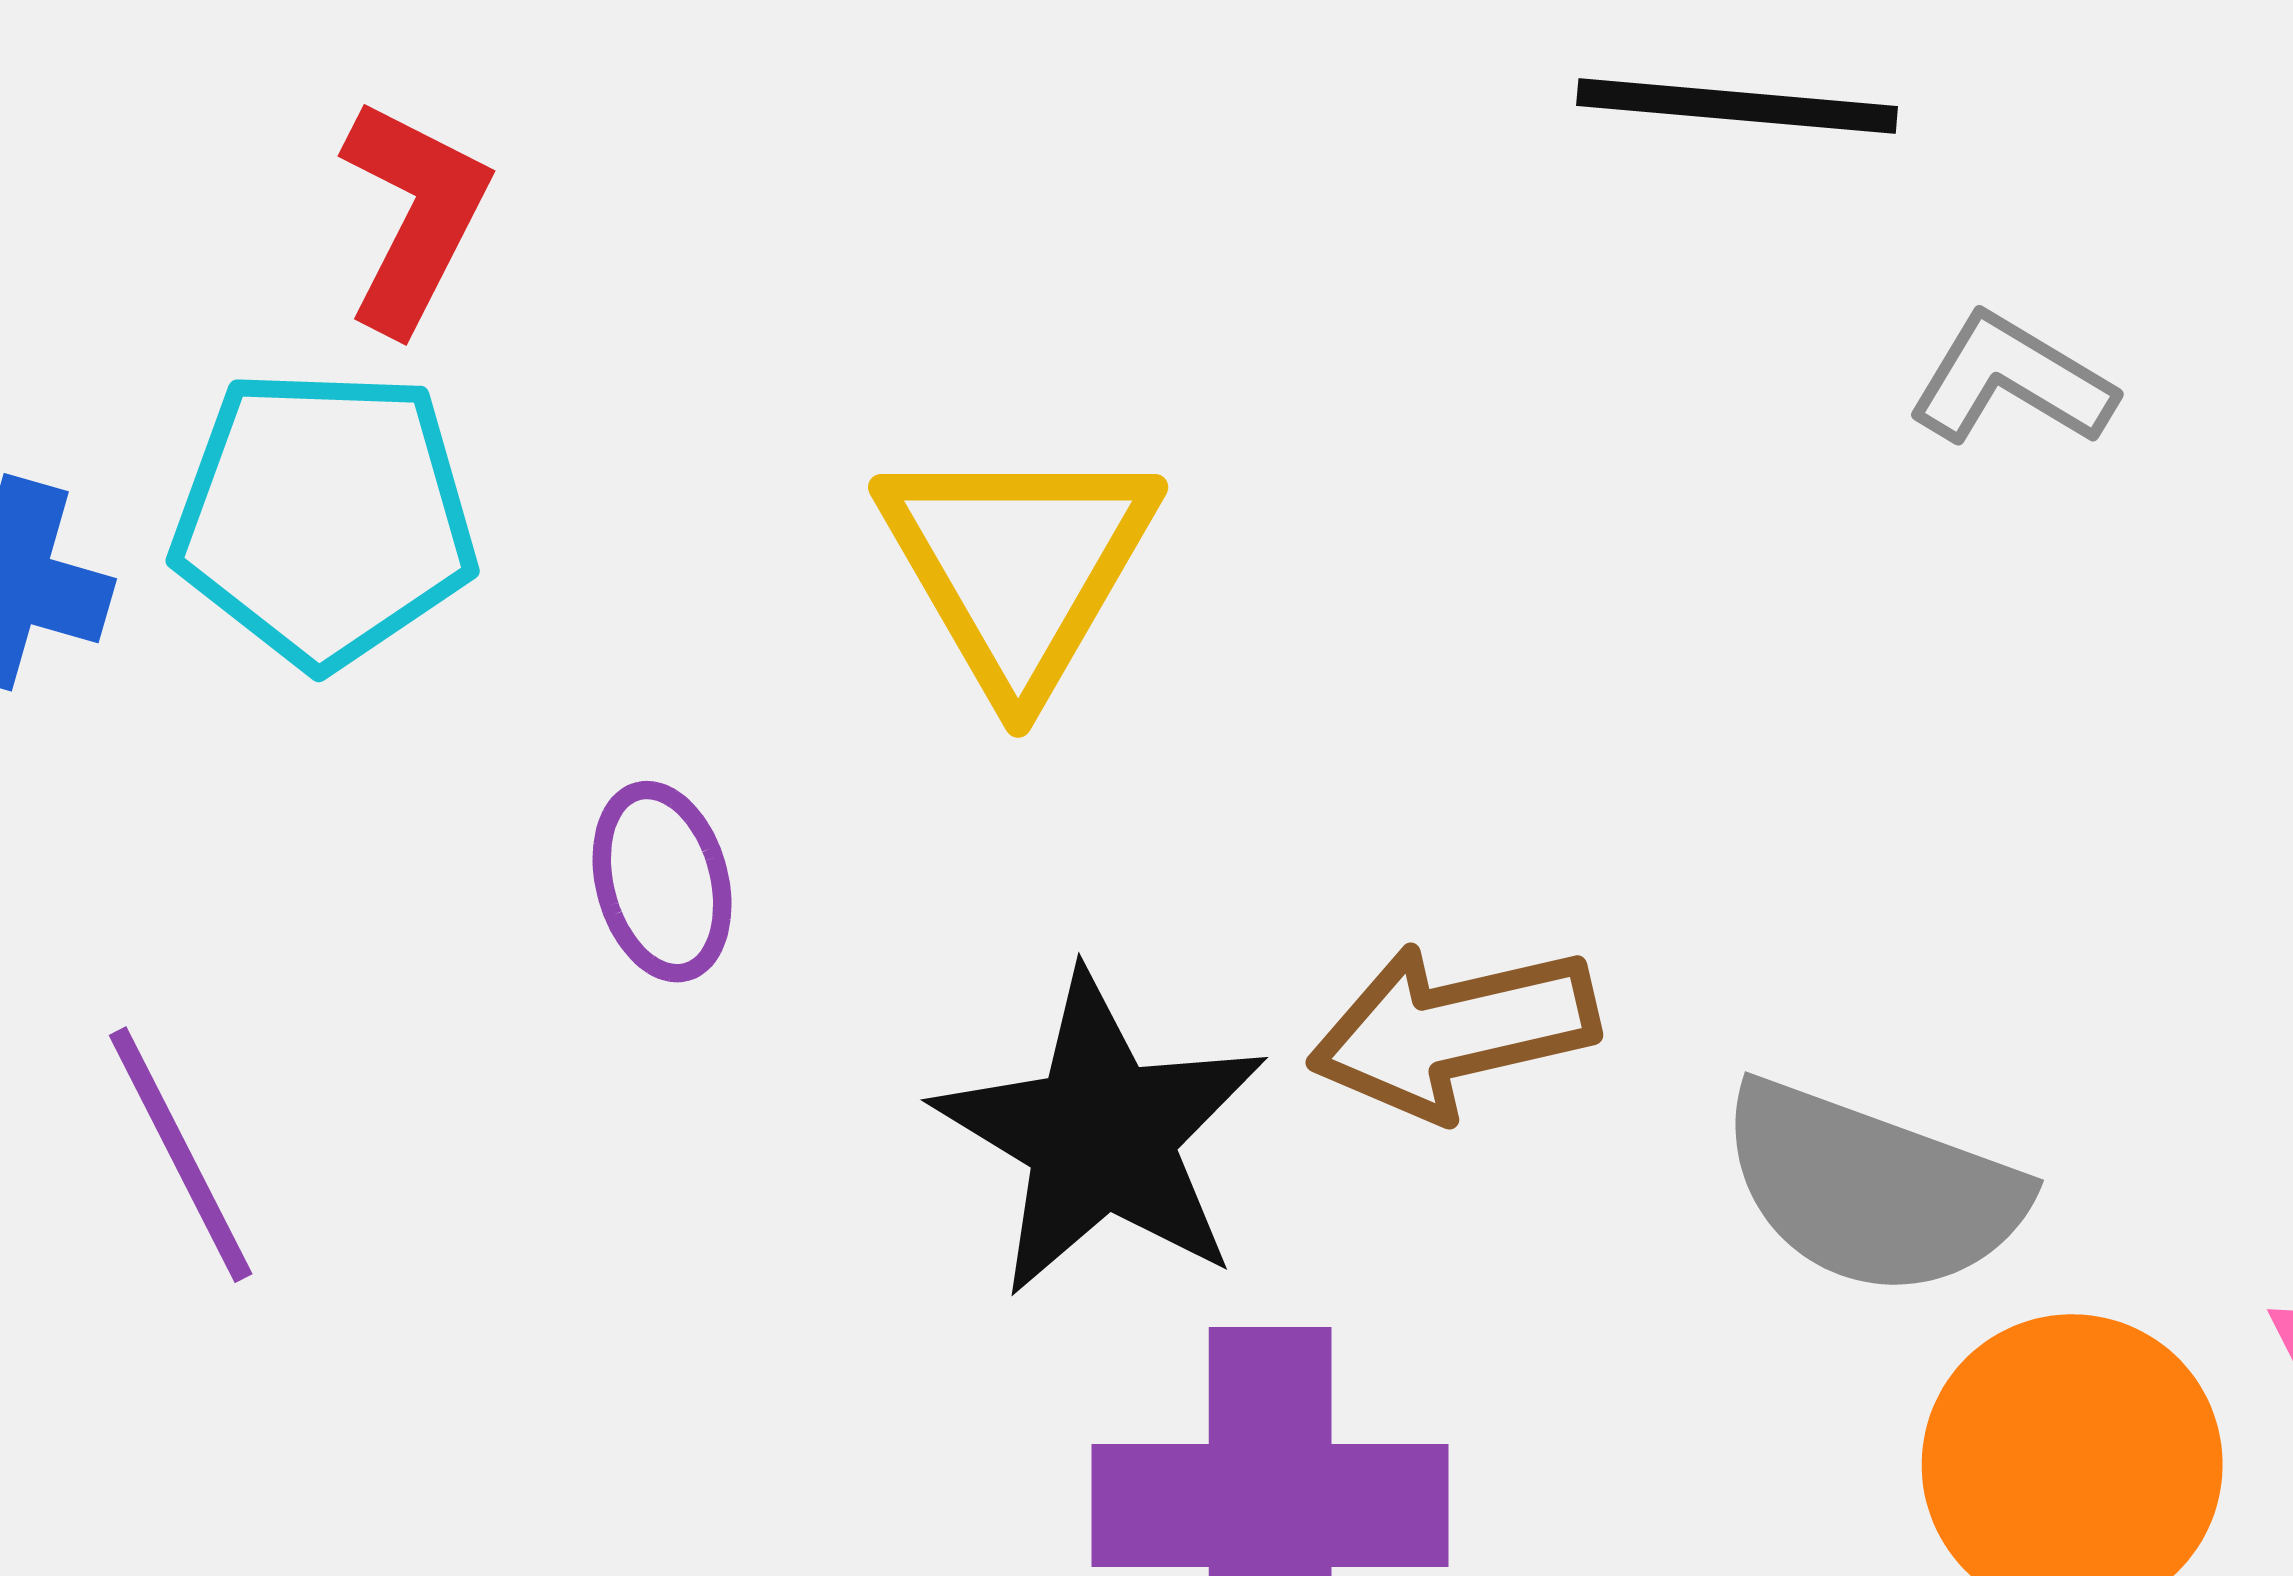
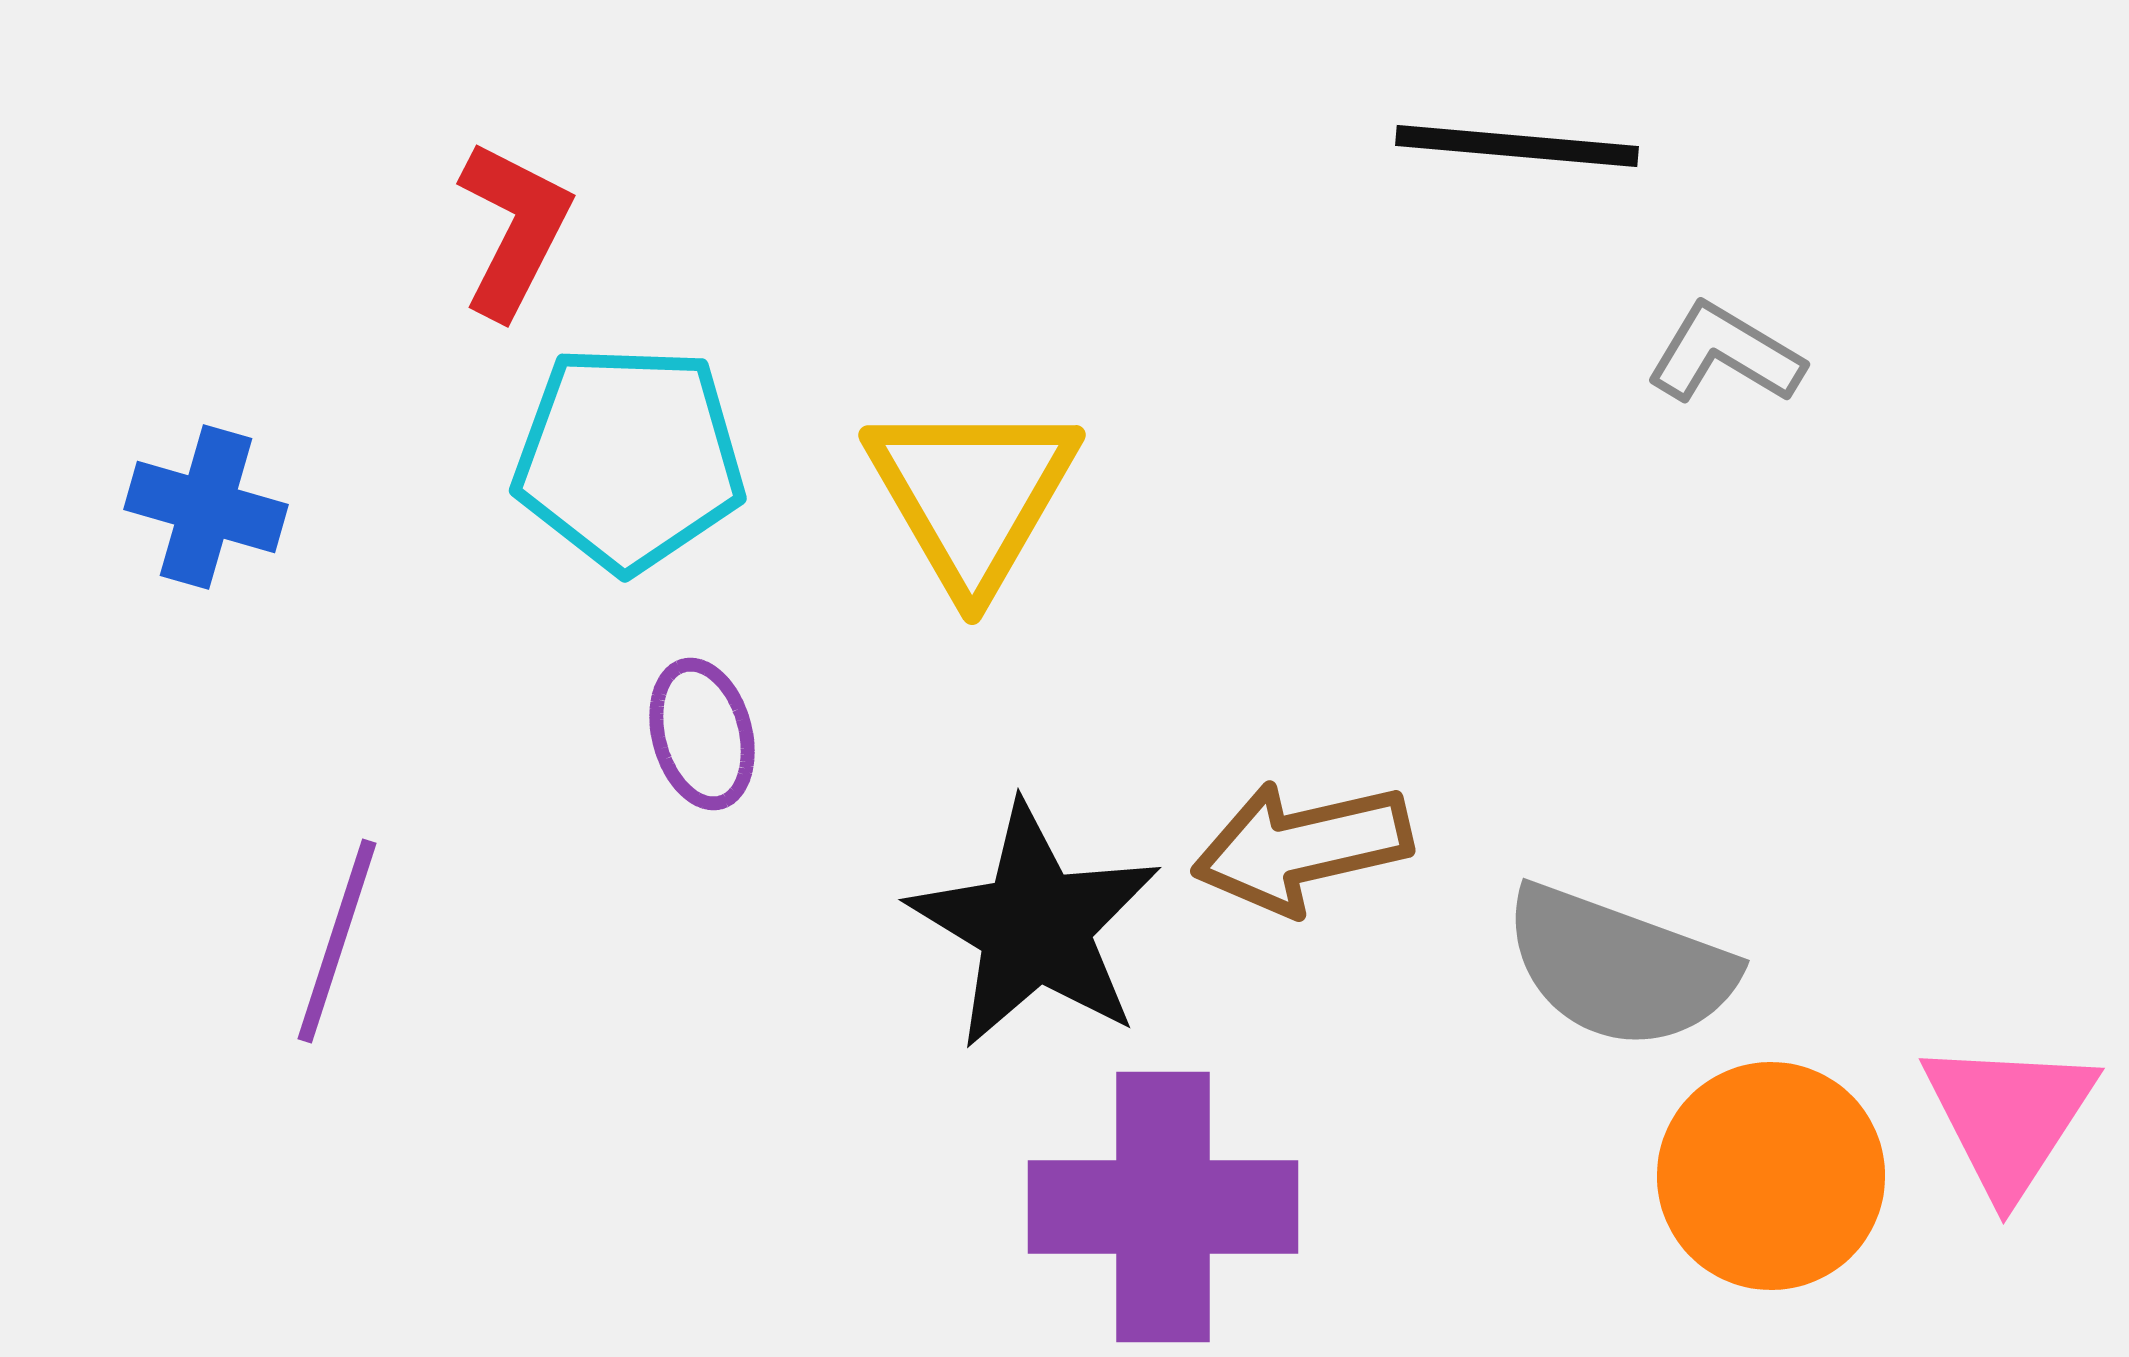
cyan pentagon: (324, 518) -> (629, 458), moved
purple line: (181, 1155) -> (337, 941), turned 45

